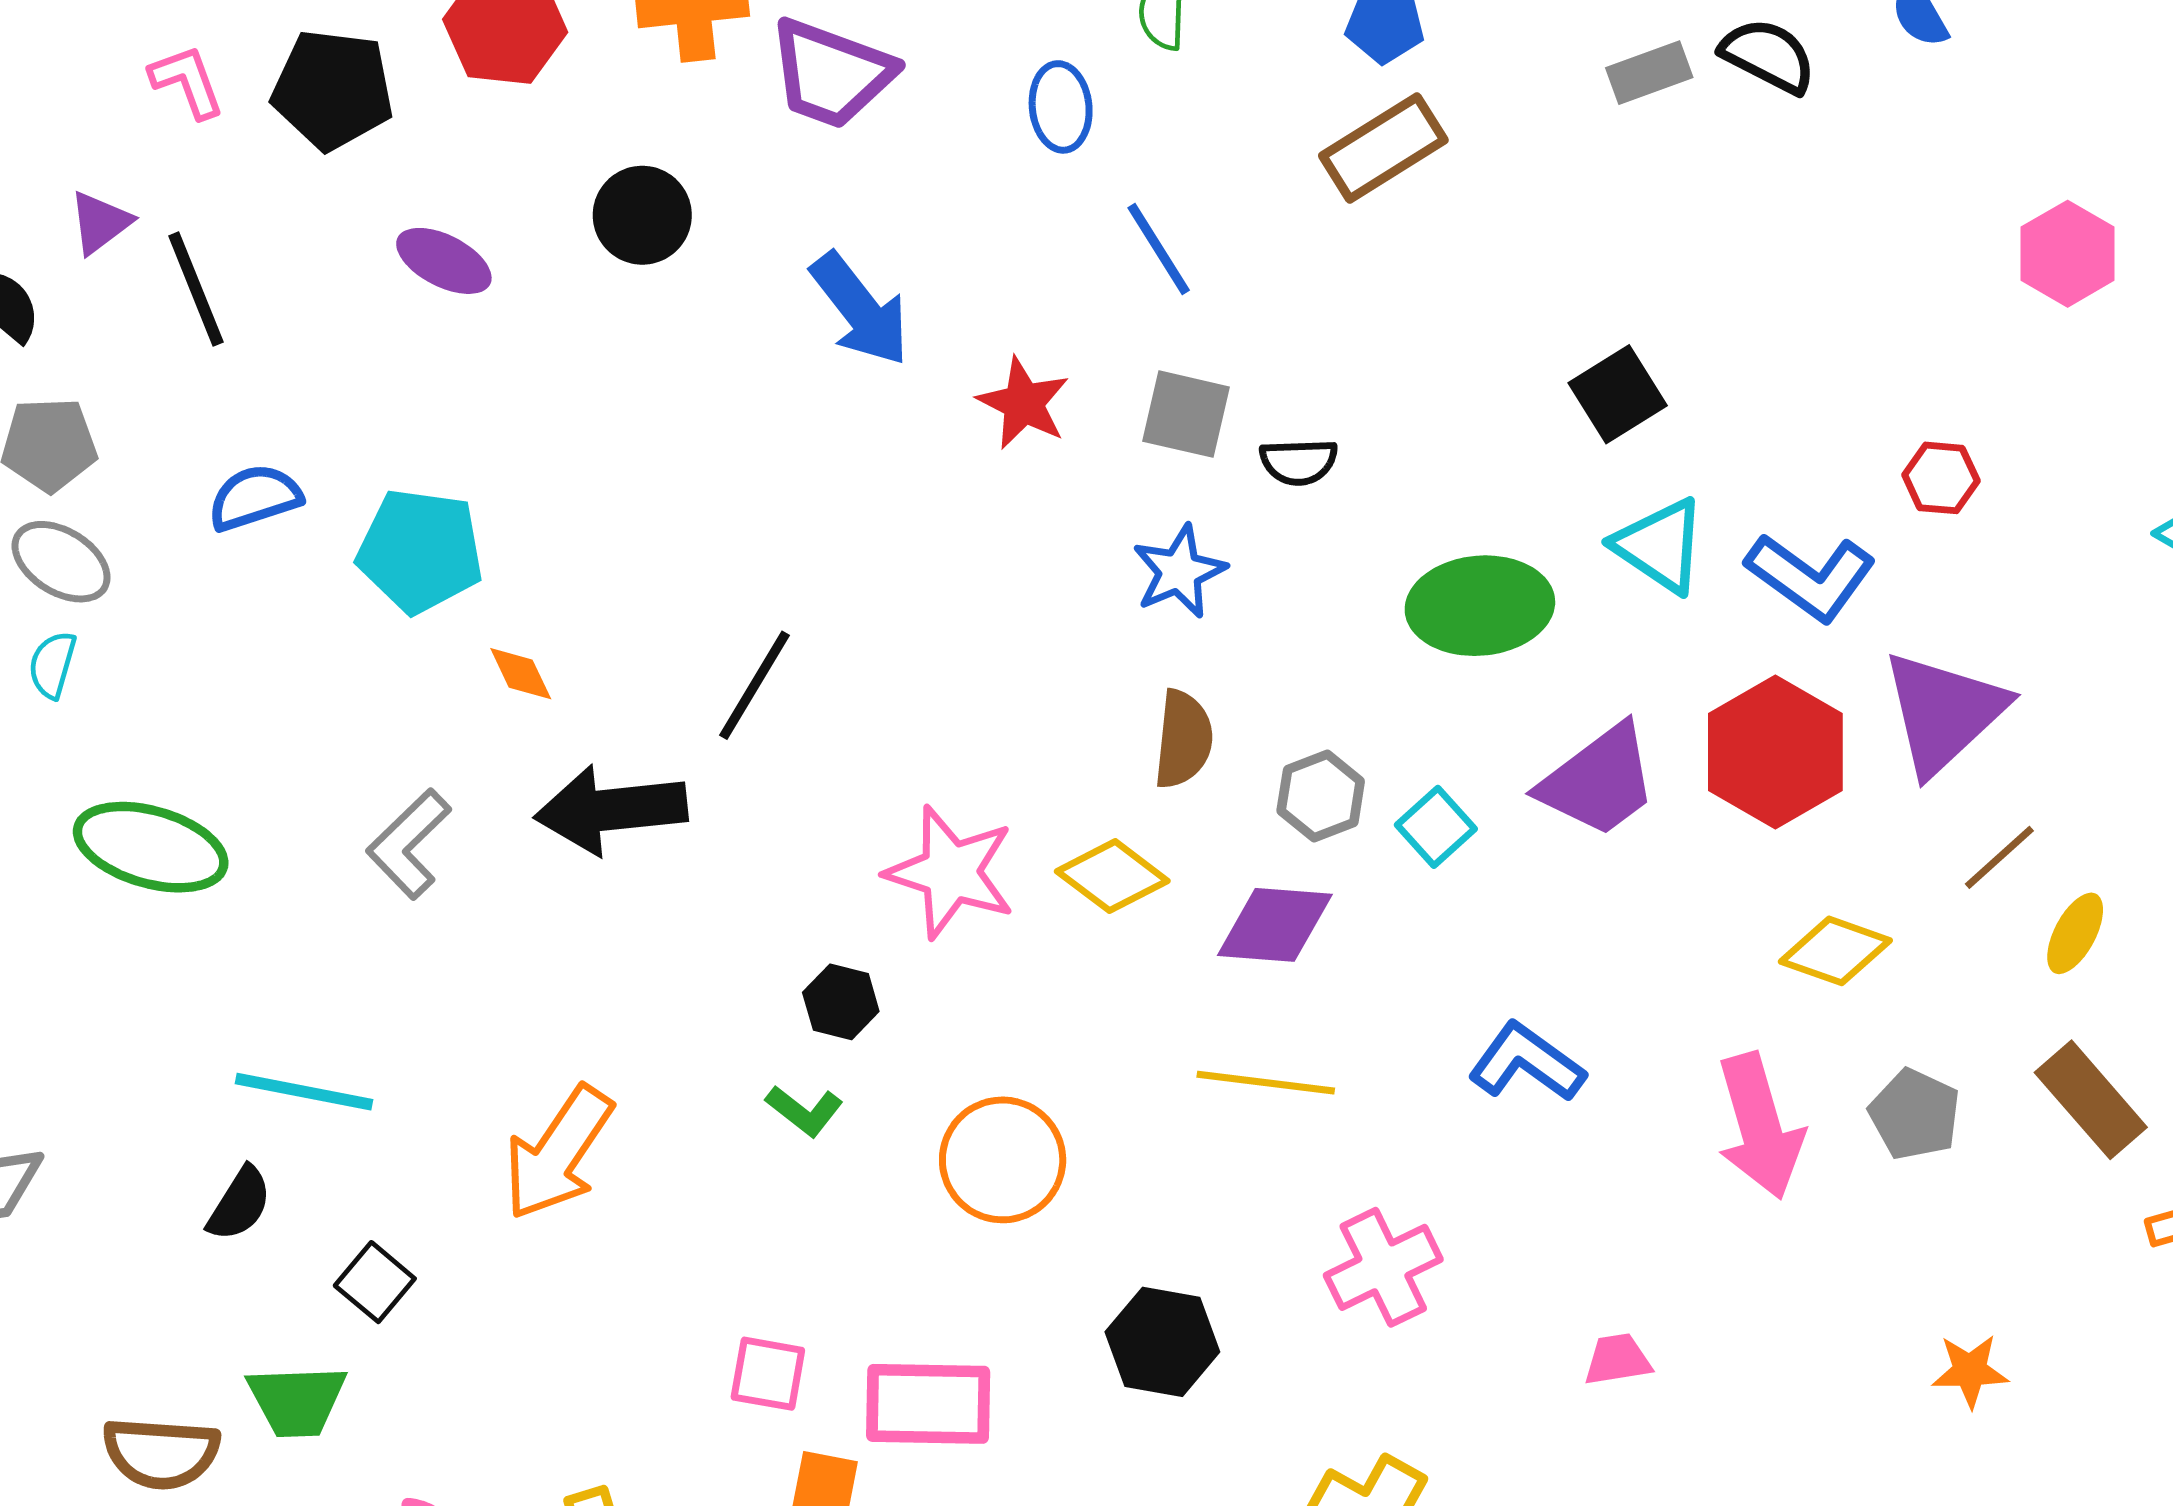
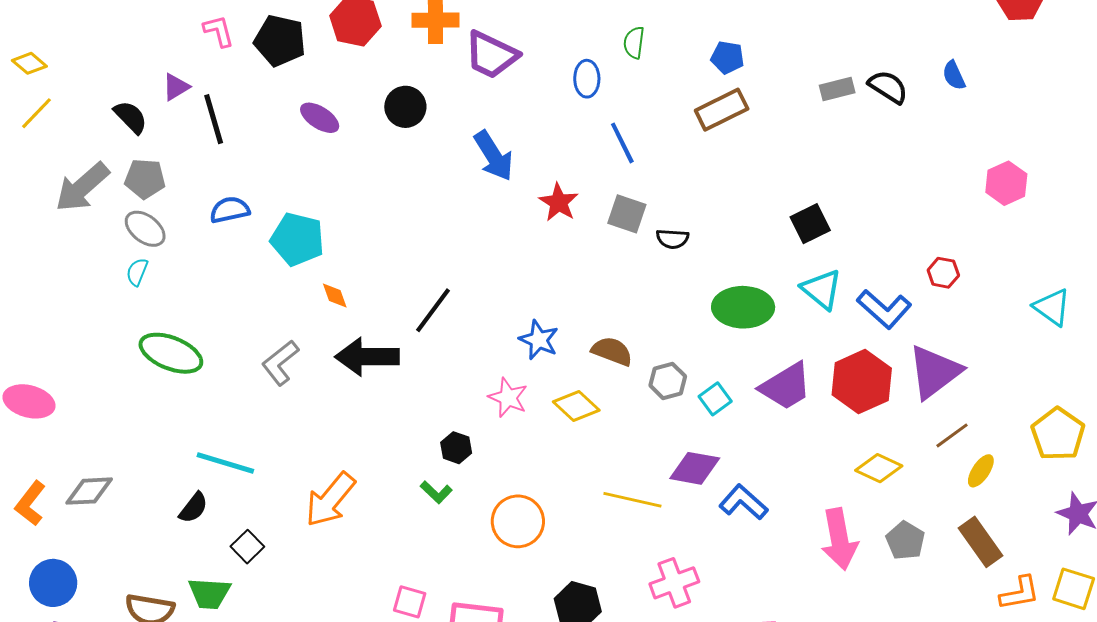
blue star: (1179, 571) -> (539, 340), moved, turned -30
brown semicircle: (1183, 739) -> (612, 351), turned -81
pink star: (951, 872) -> (508, 398), size x0.7
purple diamond: (1275, 925) -> (695, 468), moved

